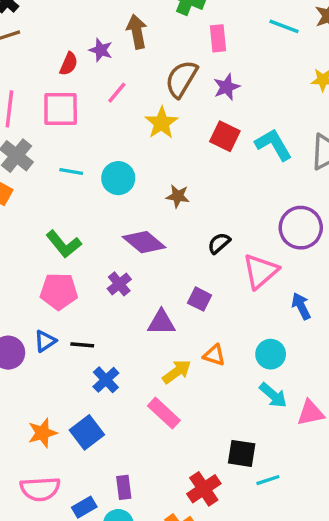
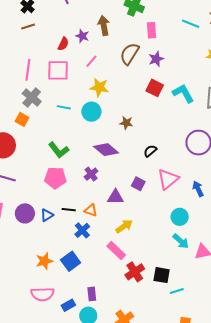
yellow star: (161, 123) -> (99, 87), moved, turned -30
pink triangle: (260, 271) -> (168, 179), moved
blue triangle: (45, 341) -> (47, 215), moved
orange triangle: (214, 355) -> (91, 210), moved
red cross: (204, 489) -> (135, 272), moved

